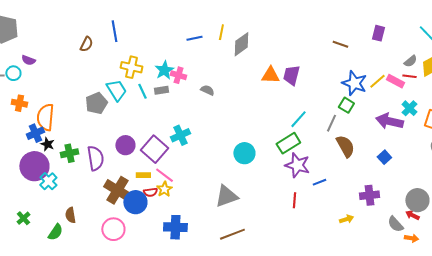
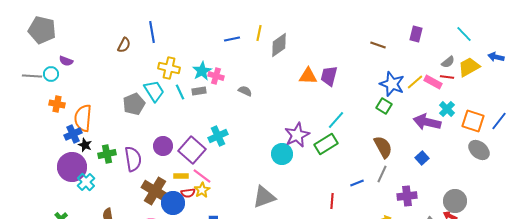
gray line: (331, 123) -> (382, 174), moved
purple star: (297, 165) -> (297, 135), moved, turned 30

